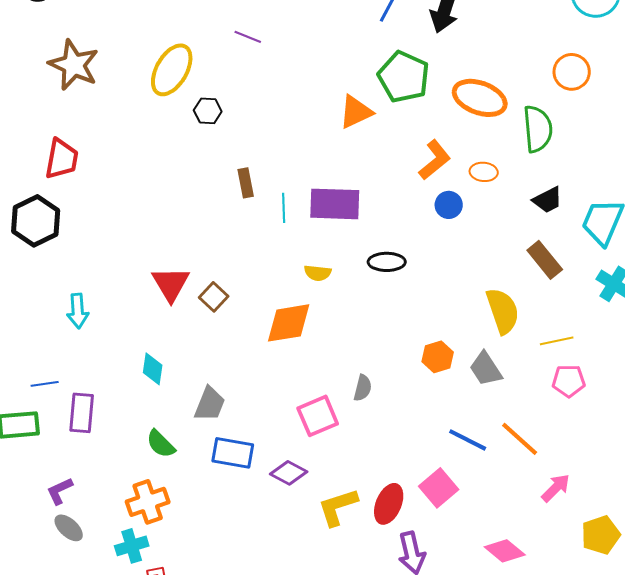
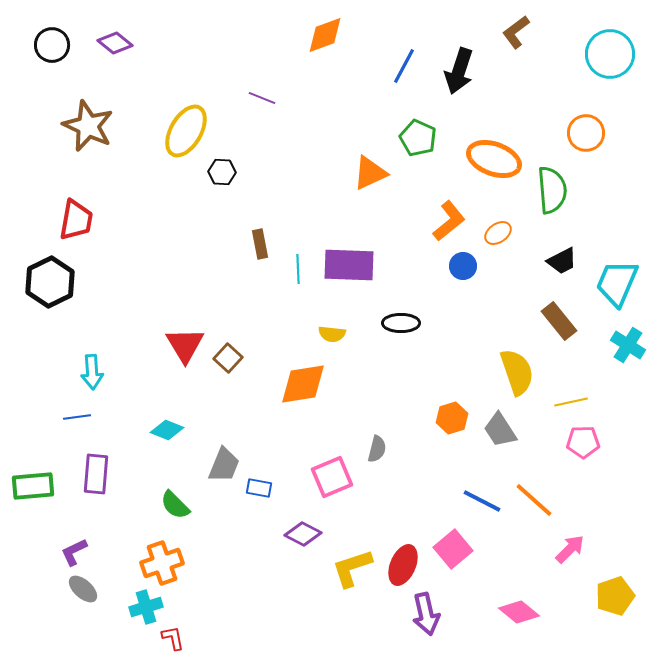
green pentagon: (404, 77) -> (418, 138), size x0.7
orange ellipse: (484, 172) -> (498, 233), turned -40
cyan diamond: (153, 369) -> (167, 430), turned -76
blue line: (45, 384) -> (77, 417), moved
blue rectangle: (233, 453) -> (259, 488), moved, size x0.6

